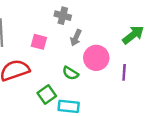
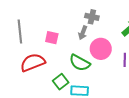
gray cross: (63, 16) -> (92, 17), moved
green semicircle: (70, 73) -> (80, 63), size x1.5

